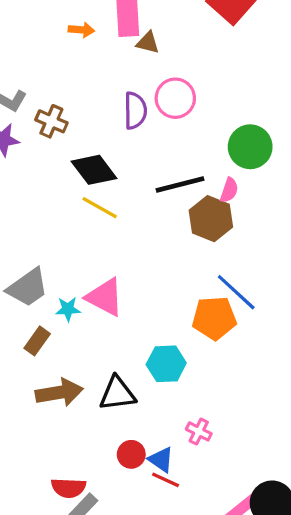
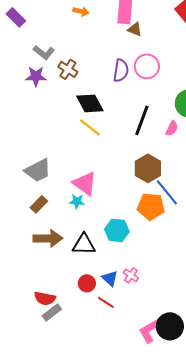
orange arrow: (81, 30) -> (81, 11), moved
black line: (180, 185) -> (142, 120), turned -64
brown hexagon: (211, 219) -> (148, 168), moved
cyan star: (68, 309) -> (77, 201), moved
blue triangle: (161, 460) -> (110, 278), moved

